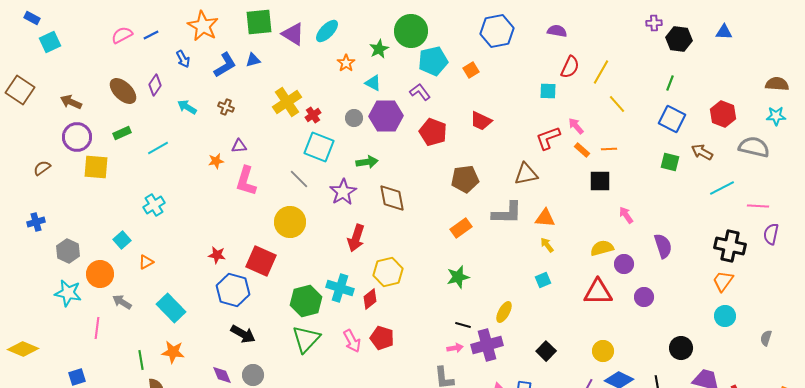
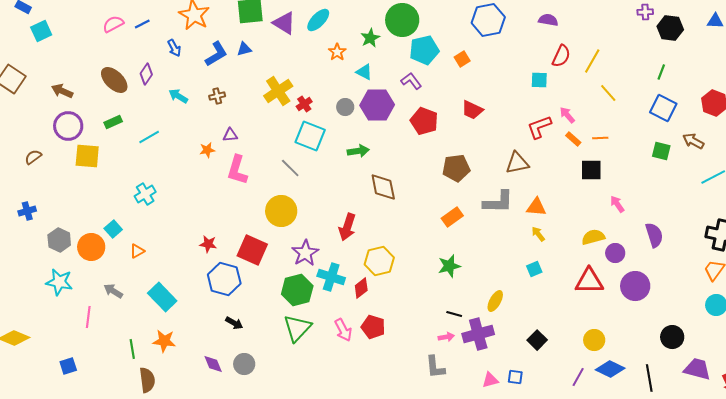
brown cross: (226, 107) -> (217, 96), turned -35
purple star: (343, 192) -> (305, 253), moved
orange circle: (100, 274) -> (91, 247), moved
purple circle: (644, 297) -> (635, 286), size x1.5
black arrow: (243, 334) -> (234, 323), size x0.7

